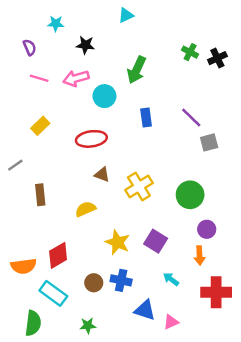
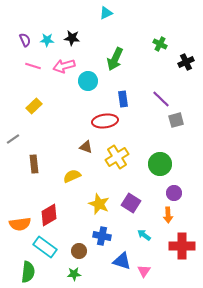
cyan star: (56, 24) -> (47, 40), moved
black cross: (217, 58) -> (186, 62), moved
red ellipse: (91, 139) -> (105, 121), moved
brown circle: (94, 283) -> (79, 251), moved
pink triangle: (171, 322) -> (144, 271), turned -32

